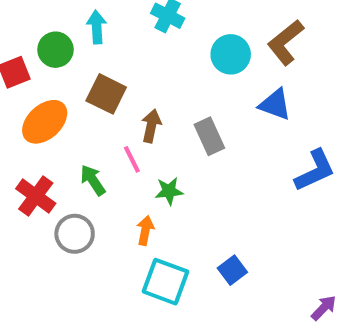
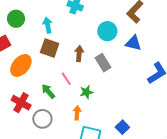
cyan arrow: (97, 27) -> (48, 25), moved
green circle: (55, 50) -> (16, 19), moved
cyan circle: (231, 54) -> (107, 31), moved
brown arrow: (151, 126) -> (79, 54), moved

